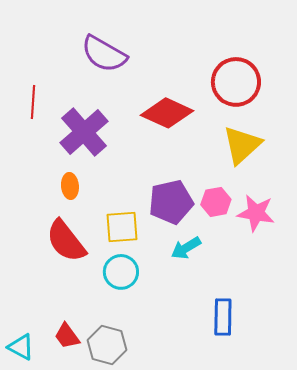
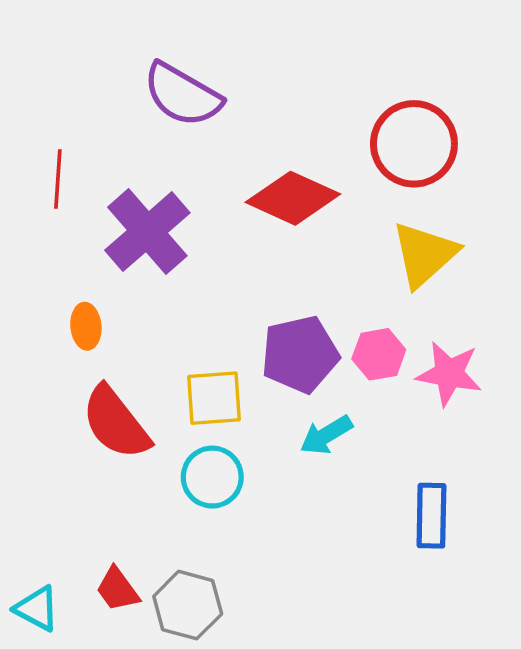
orange ellipse: (70, 186) -> (86, 326), moved
blue rectangle: (223, 317) -> (431, 516), moved

